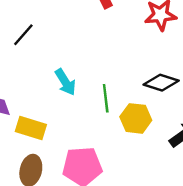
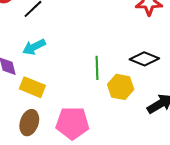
cyan arrow: (65, 82) -> (34, 47), moved, turned 90

